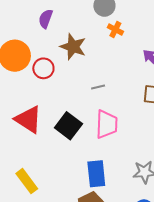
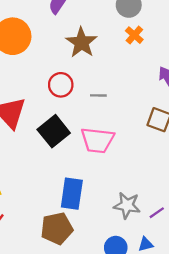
red circle: (43, 68) -> (61, 85), moved
pink trapezoid: (107, 124) -> (97, 140), turned 80

